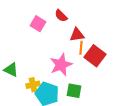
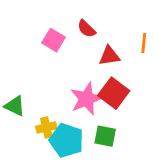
orange line: (81, 48) -> (144, 43), moved
red square: (95, 56) -> (114, 93), moved

